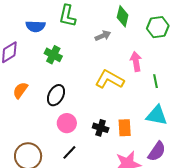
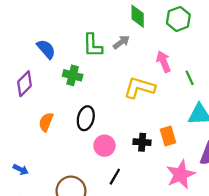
green L-shape: (67, 16) -> (93, 45), moved
blue semicircle: (35, 26) -> (46, 49), turned -120

